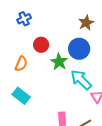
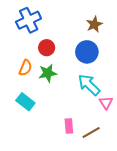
blue cross: (24, 19) -> (29, 20), size x1.6
green star: (59, 62) -> (48, 73), moved, turned 30

